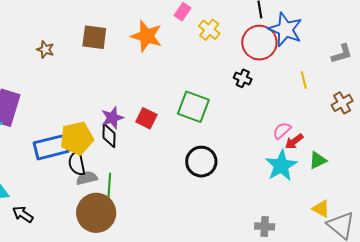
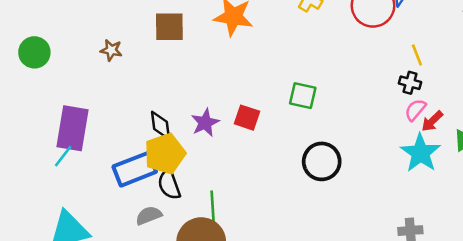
black cross: (243, 78) -> (410, 83), moved
yellow line: (304, 80) -> (417, 55), moved
green square: (193, 107) -> (303, 96), size x0.7
black diamond: (109, 136) -> (161, 125), moved
gray semicircle: (87, 178) -> (149, 215), moved

